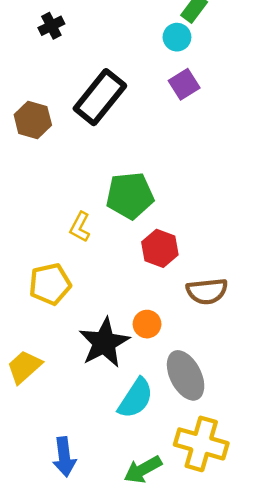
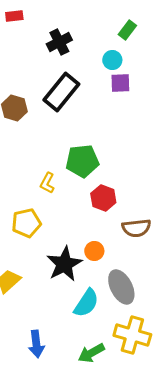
black cross: (51, 26) -> (59, 42), moved, size x1.4
cyan circle: (177, 37) -> (112, 60), moved
purple square: (184, 84) -> (120, 83), turned 30

